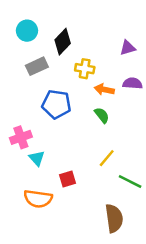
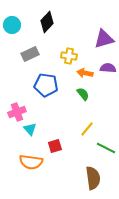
cyan circle: (27, 31) -> (12, 25), moved
black diamond: (63, 42) -> (47, 22), moved
purple triangle: (128, 48) -> (104, 39), size x1.5

